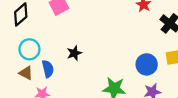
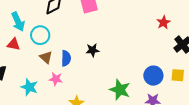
cyan circle: (29, 49) -> (40, 35), moved

